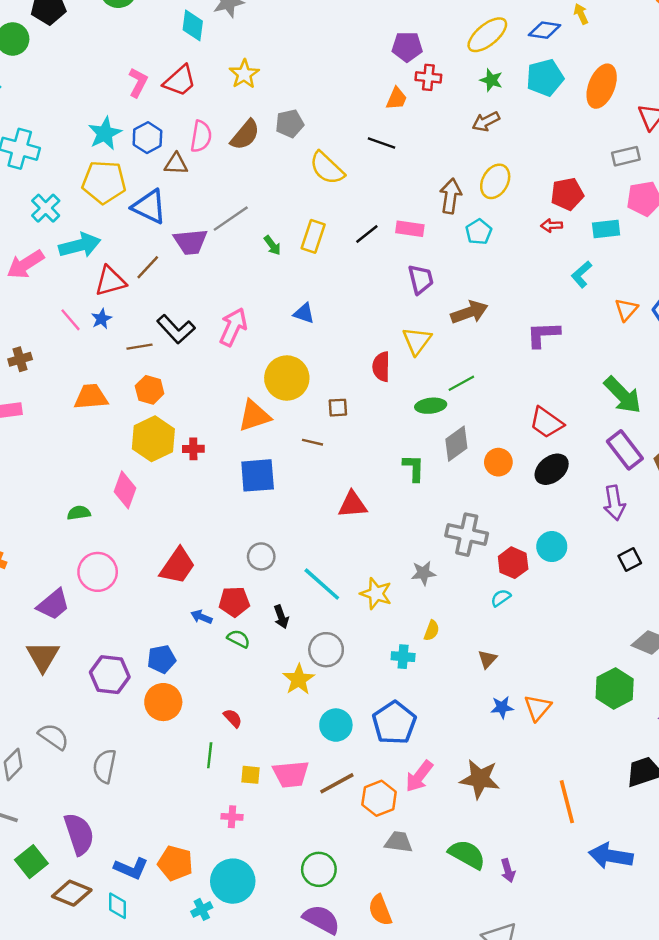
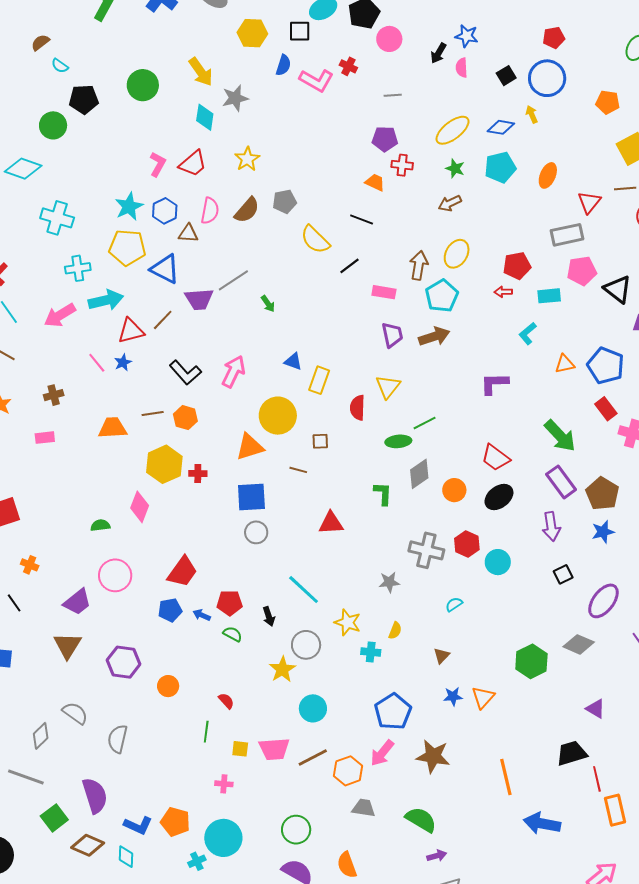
orange ellipse: (602, 86) -> (548, 175), size x0.7
orange trapezoid: (397, 99) -> (375, 182), turned -90
gray rectangle: (626, 156) -> (567, 235), size x1.4
cyan cross: (46, 208) -> (78, 268), turned 35
cyan pentagon: (479, 232) -> (442, 296), size x1.5
black line: (367, 234) -> (350, 266), moved
yellow rectangle: (313, 236) -> (319, 380), moved
orange triangle: (626, 310) -> (565, 364), turned 35
brown arrow: (469, 312) -> (434, 336), moved
brown line: (140, 347) -> (153, 413), moved
orange hexagon: (150, 390) -> (185, 418), moved
gray circle: (261, 556) -> (256, 532), moved
red hexagon: (513, 563) -> (467, 544), moved
yellow star: (376, 594) -> (348, 622), moved
blue pentagon: (162, 659) -> (170, 610), moved
green hexagon: (615, 688) -> (531, 661), moved
orange circle: (163, 702) -> (168, 686), size x0.7
blue pentagon: (394, 723) -> (393, 712), moved
purple arrow: (508, 870) -> (437, 856), moved, turned -90

